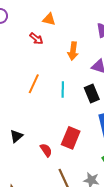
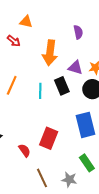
orange arrow: (73, 51) -> (50, 53), size x1.4
black rectangle: (92, 93) -> (62, 86), moved

